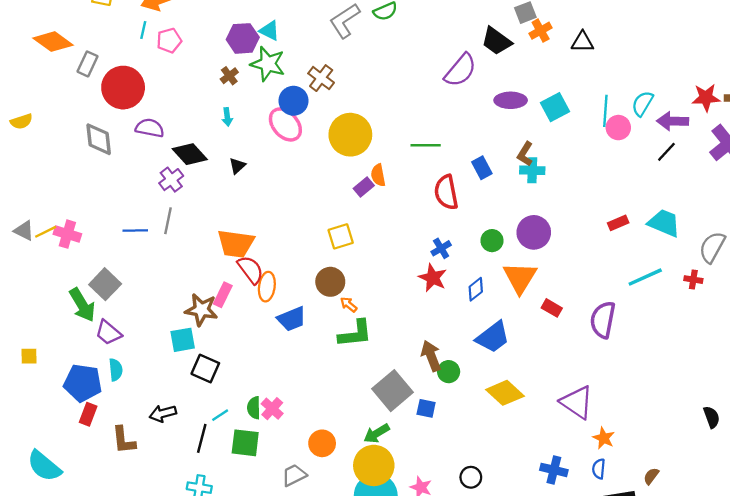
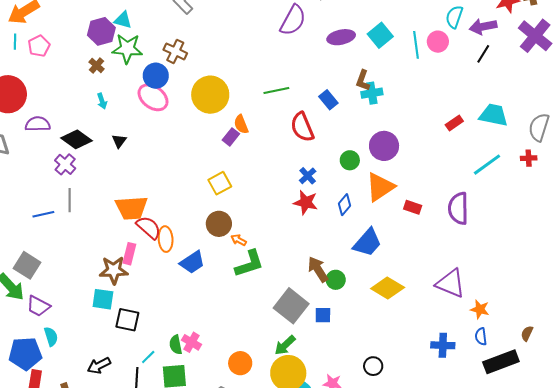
cyan line: (605, 111) -> (416, 45), moved
orange triangle: (520, 278) -> (380, 187), turned 36
cyan square: (183, 340) -> (103, 299), turned 30

